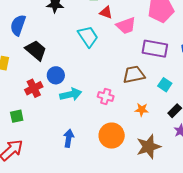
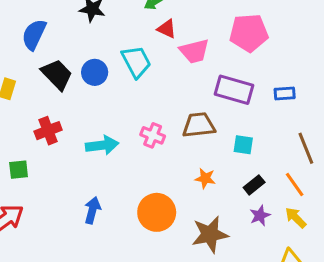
blue circle: (56, 75) -> (95, 72), moved
cyan square: (165, 85) -> (243, 145), turned -32
pink cross: (106, 96) -> (153, 135), moved

